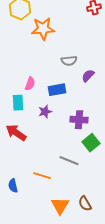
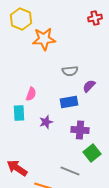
blue rectangle: (57, 90) -> (69, 102), moved
red arrow: (16, 133) -> (17, 168), moved

